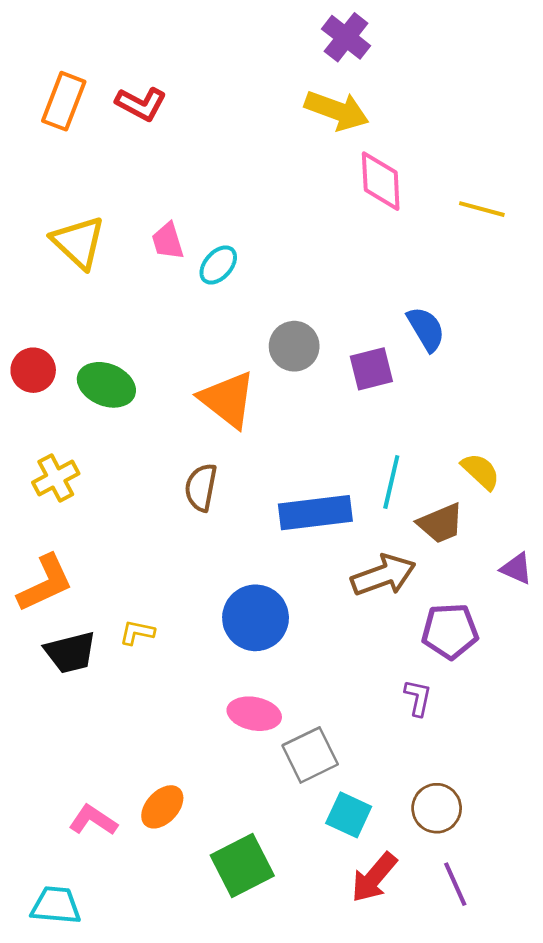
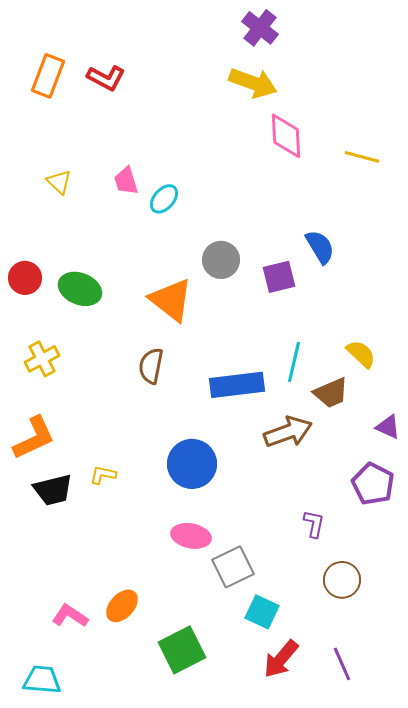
yellow triangle: (78, 242) -> (59, 182), size x0.6
purple pentagon: (450, 631) -> (373, 484), moved, turned 30
brown circle: (437, 808) -> (342, 580), moved

